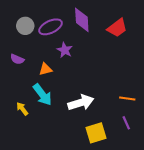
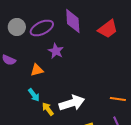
cyan arrow: (42, 95) -> (34, 95), size x0.6
yellow arrow: (22, 109) -> (48, 109), moved

